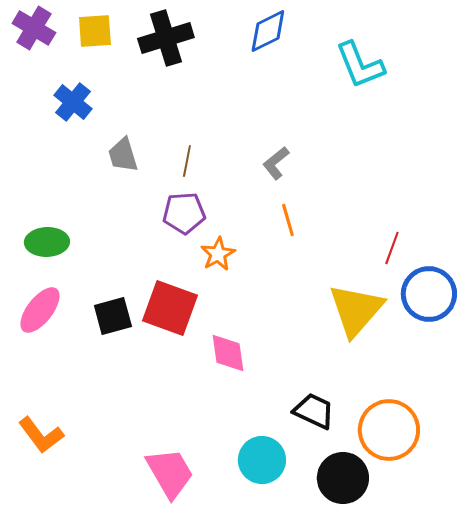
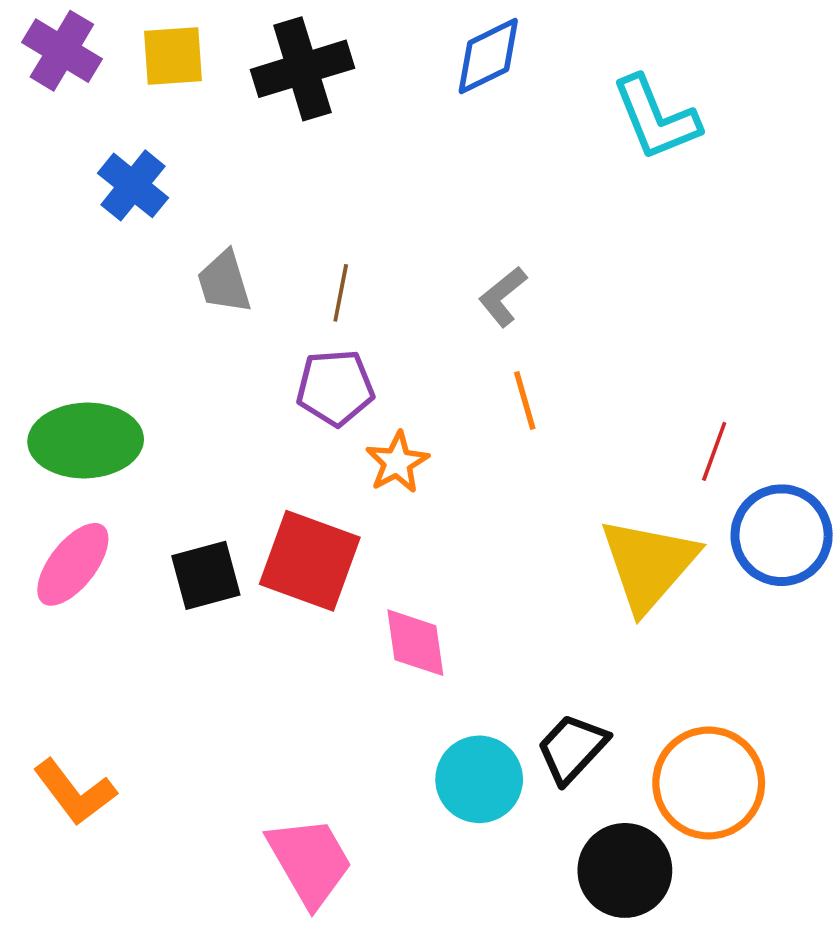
green ellipse: (47, 242) -> (86, 440), size x1.4
black trapezoid: (314, 411) -> (572, 748), turned -72
cyan circle: (262, 460) -> (479, 779), moved

